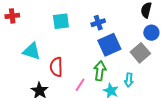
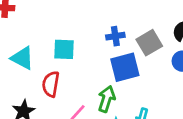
cyan square: (61, 21) -> (64, 49), moved
gray square: (140, 53) -> (149, 43), moved

